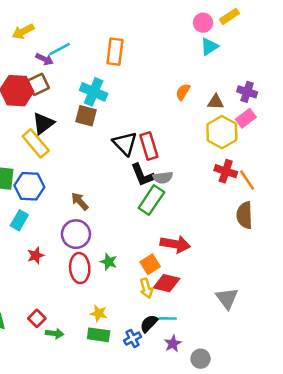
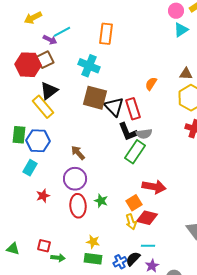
orange semicircle: (183, 92) -> (151, 84), moved
brown square: (86, 116) -> (95, 98), moved, size x1.4
red square: (37, 318) -> (44, 246), turned -32
black semicircle: (149, 323) -> (133, 259), moved

